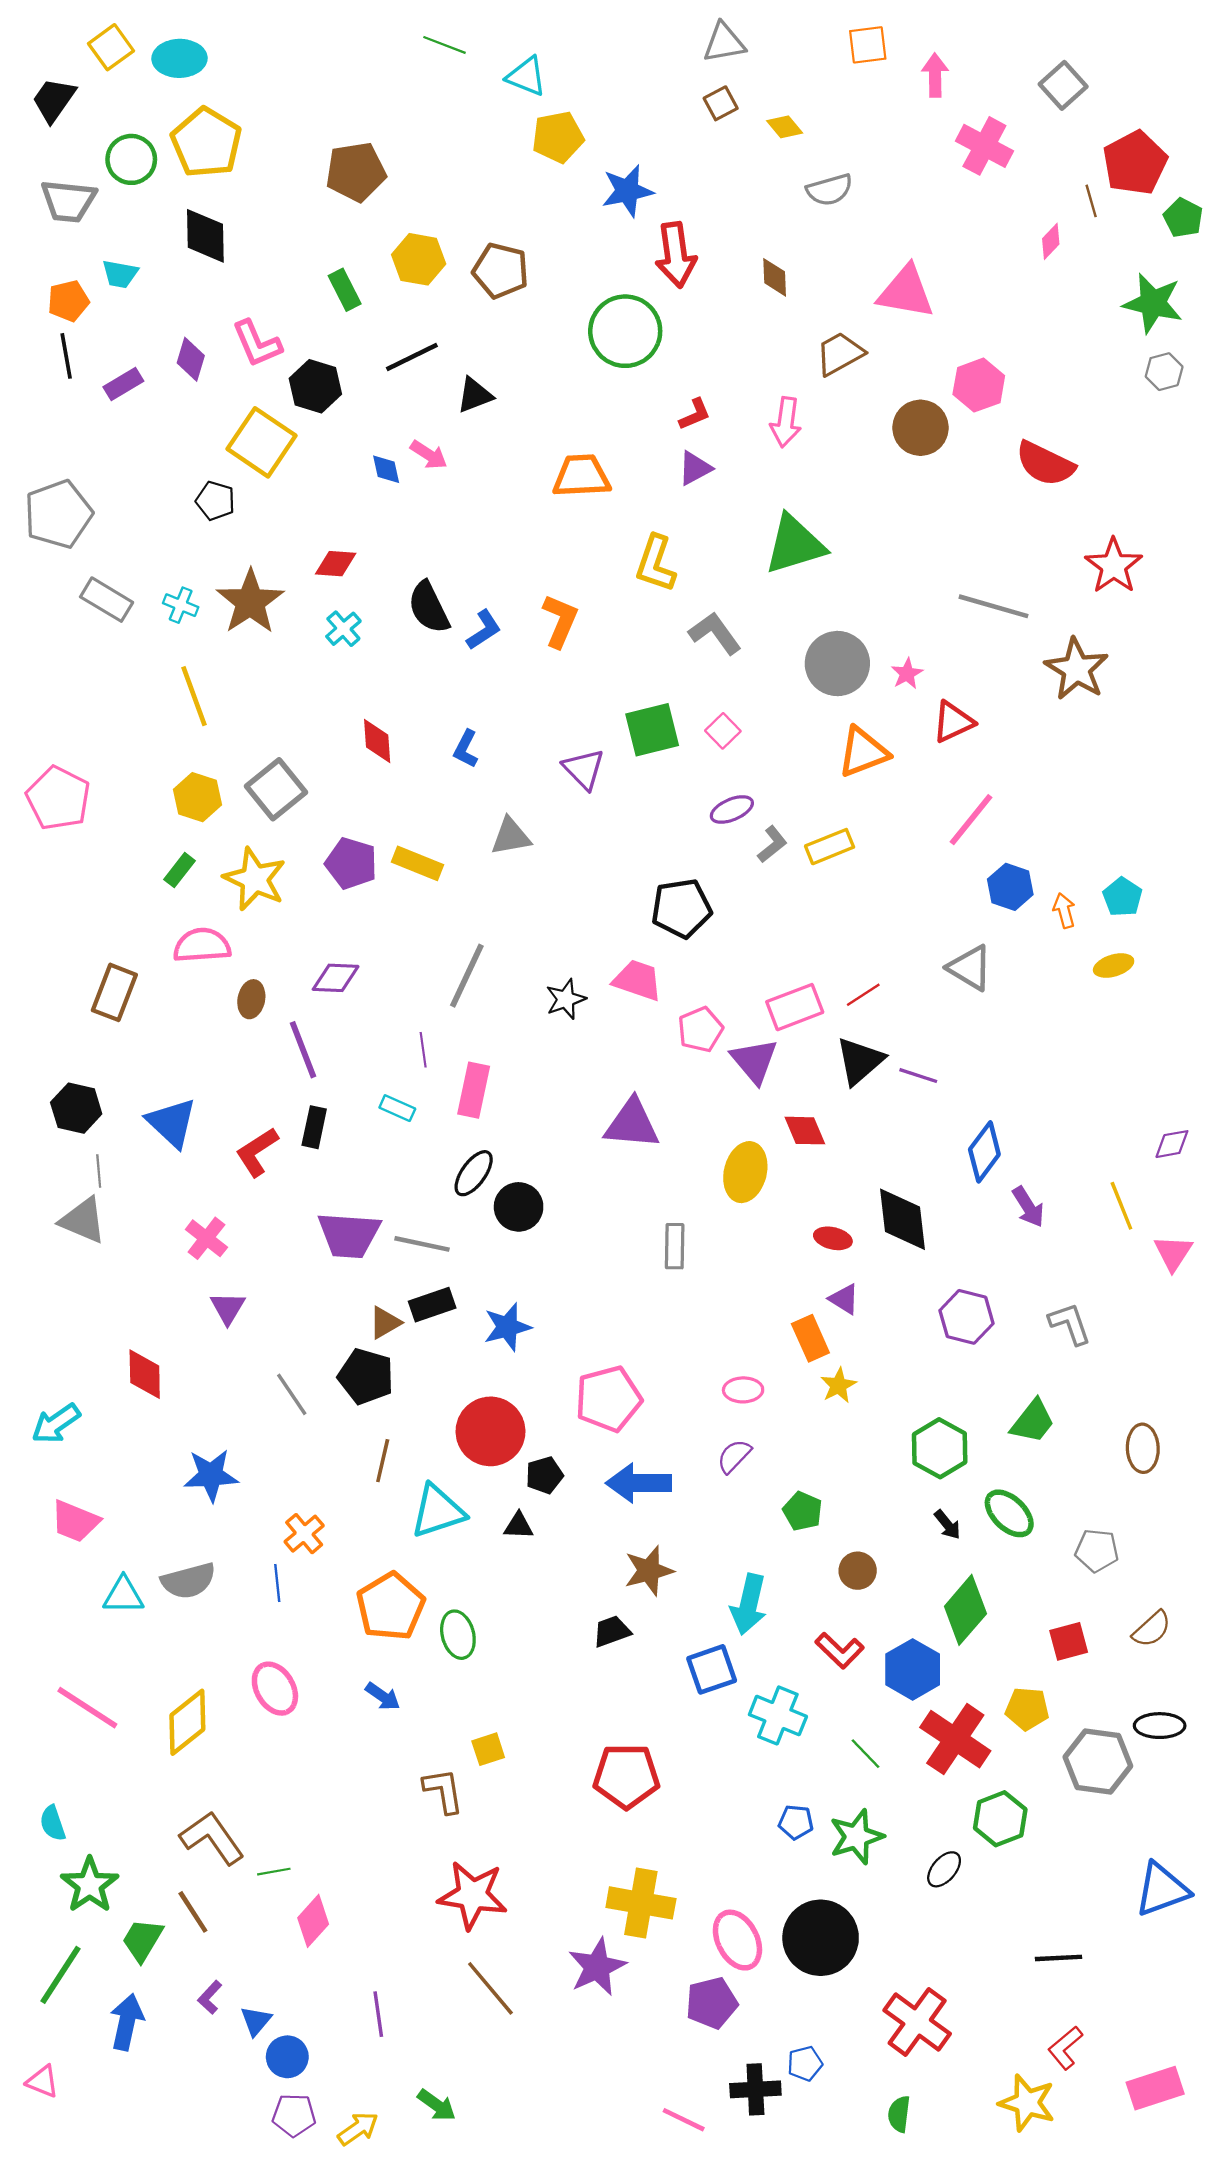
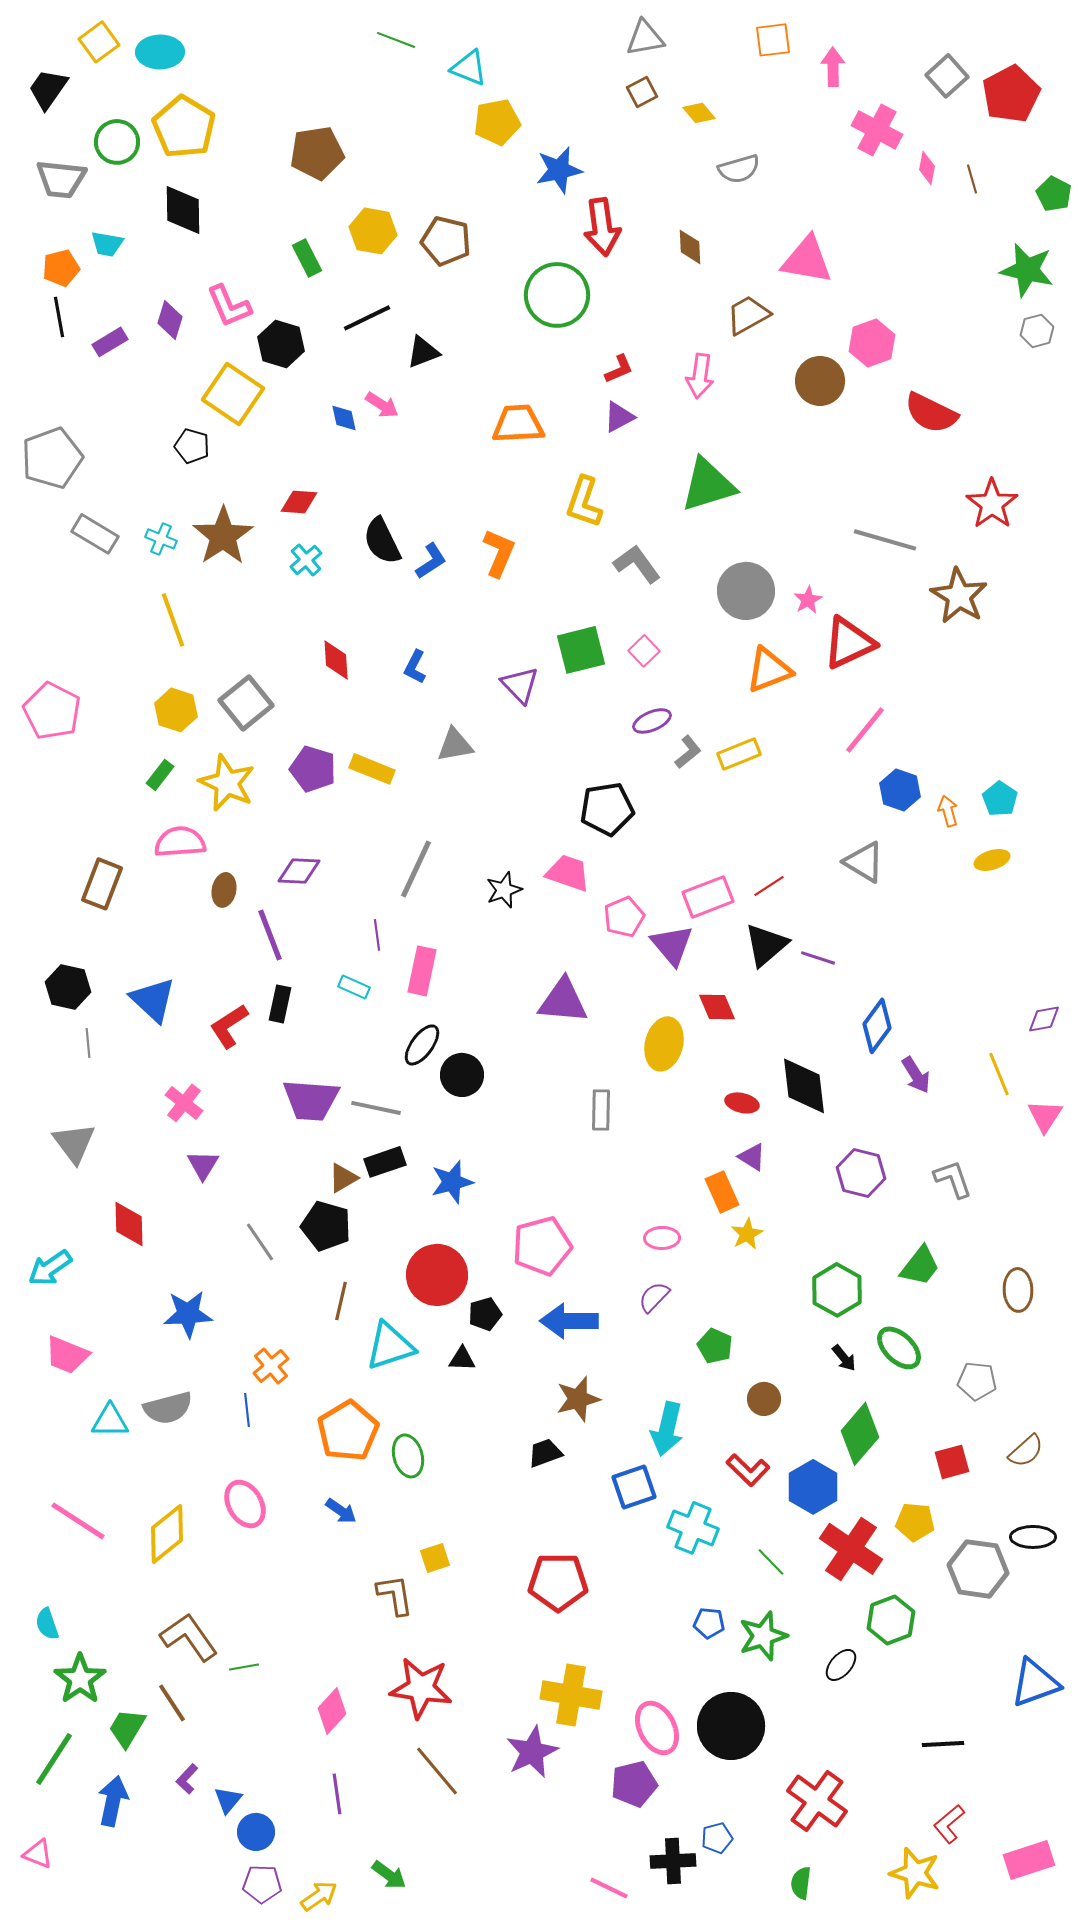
red pentagon: (1135, 163) -> (1011, 94), moved
pink diamond: (1051, 241) -> (927, 168), moved, turned -32
red triangle: (953, 722) -> (849, 643), size x1.4
gray triangle: (83, 1220) -> (74, 1143), moved, turned 30
pink diamond: (313, 1921) -> (332, 1711), moved

